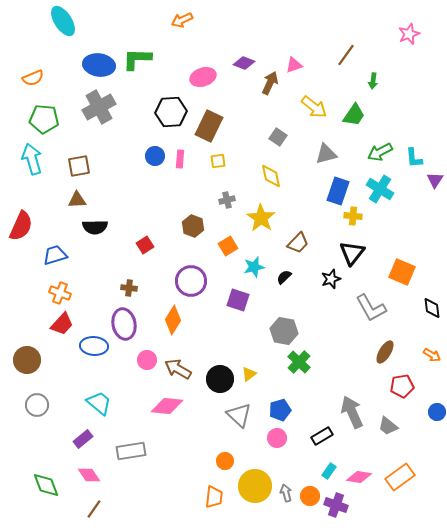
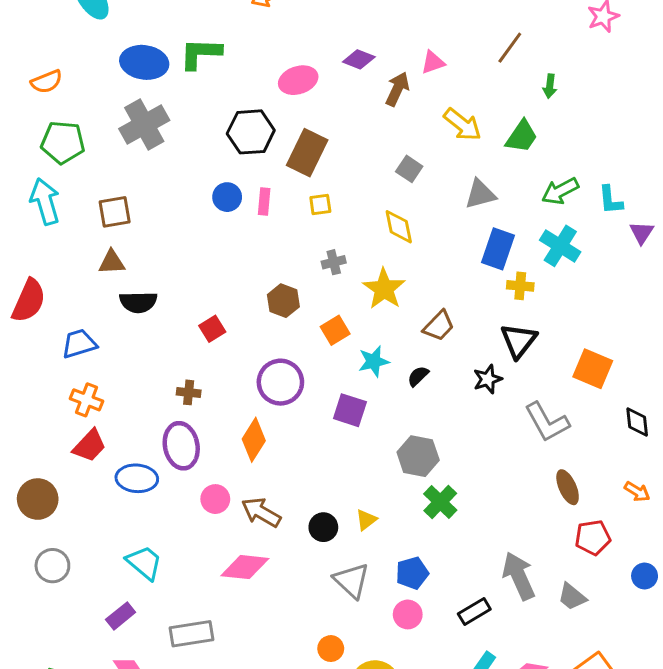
brown ellipse: (385, 352) -> (568, 487), turned -55
black circle: (220, 379) -> (323, 527), size x0.7

